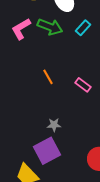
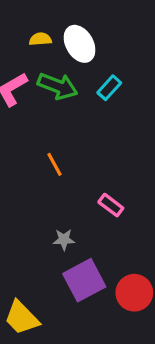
pink rectangle: (83, 85) -> (111, 205), moved
purple square: (47, 151) -> (84, 280), moved

